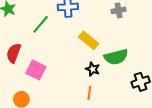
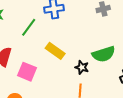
yellow rectangle: (89, 40) -> (55, 51), moved

